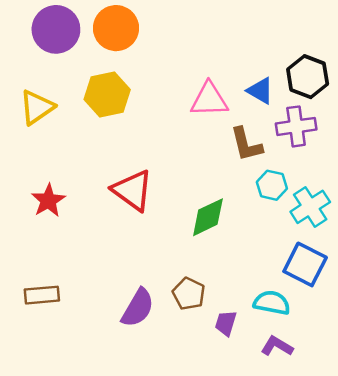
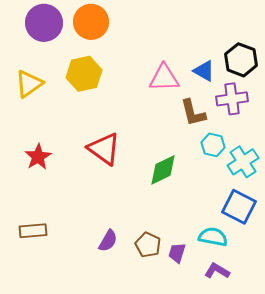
brown pentagon: (189, 294) -> (148, 245), moved
purple semicircle: (138, 308) -> (108, 241), size x0.7

